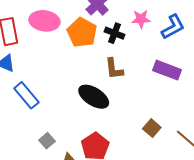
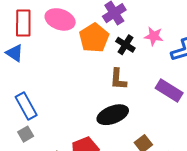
blue rectangle: (26, 95) -> (26, 106), moved
black ellipse: (94, 97) -> (113, 115), moved, turned -64
gray square: (47, 141) -> (26, 134), moved

